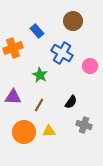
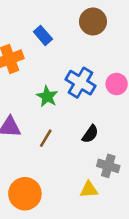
blue cross: (62, 53) -> (80, 83), moved
yellow triangle: (49, 131) -> (89, 190), moved
orange circle: (24, 132) -> (25, 194), moved

